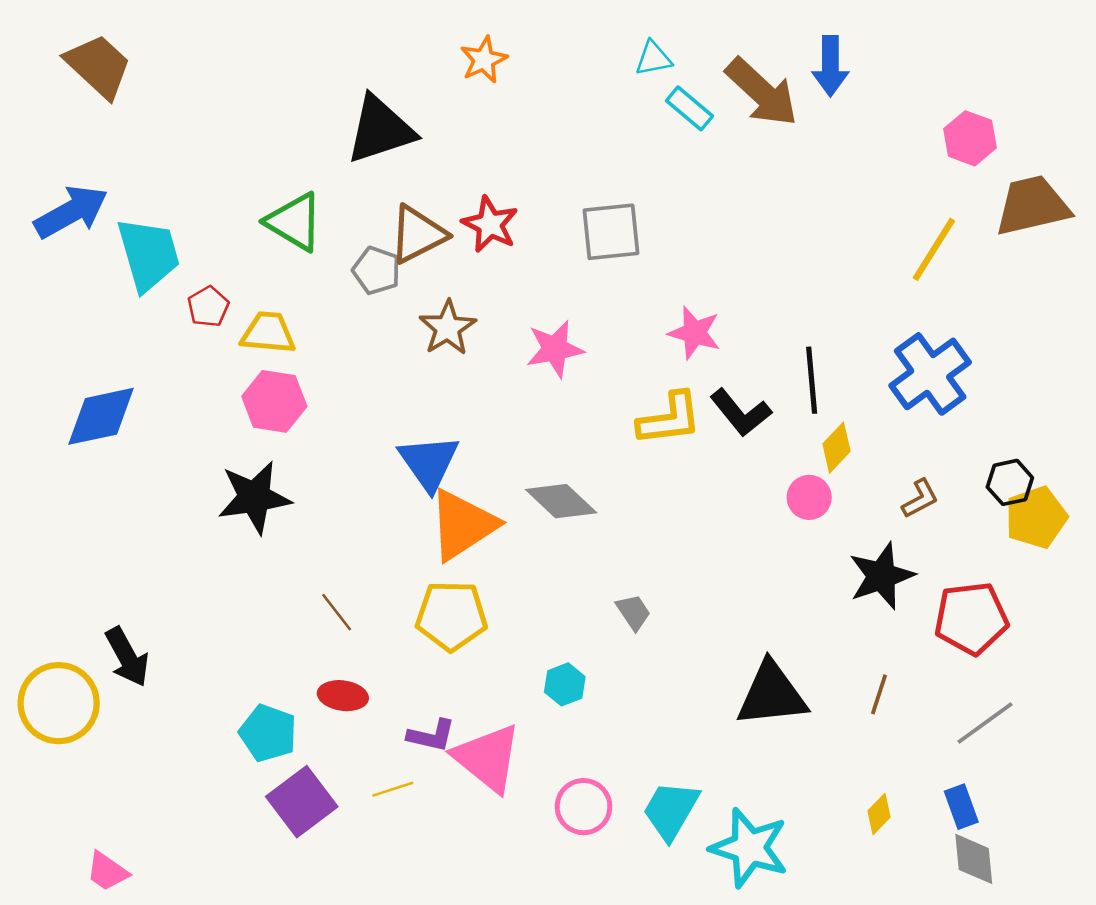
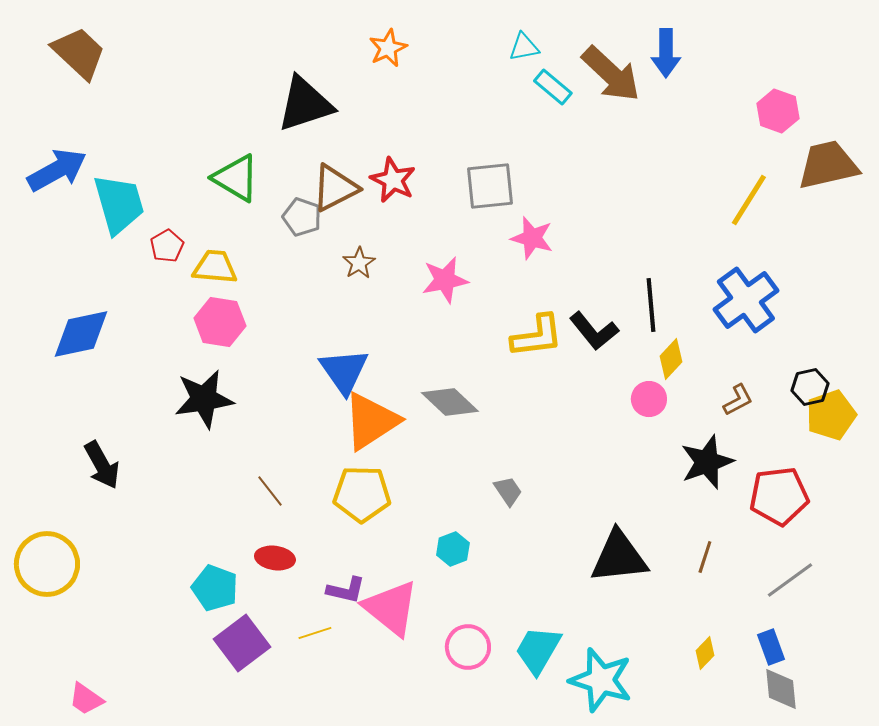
brown star: (448, 328) -> (359, 263), size x0.7
pink star: (694, 333) -> (532, 238), moved
black arrow: (127, 657) -> (102, 465), moved

